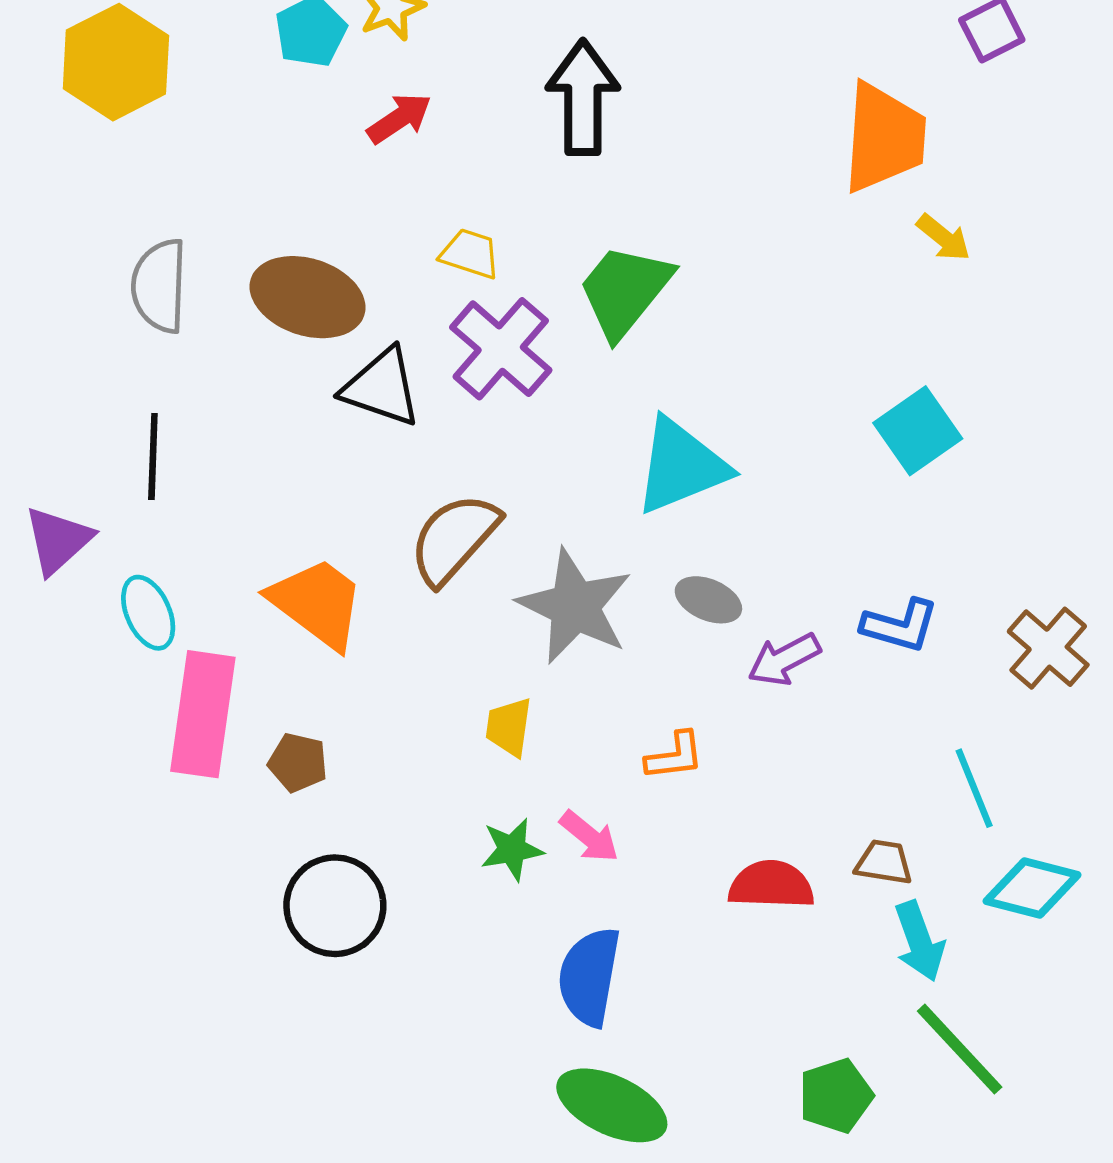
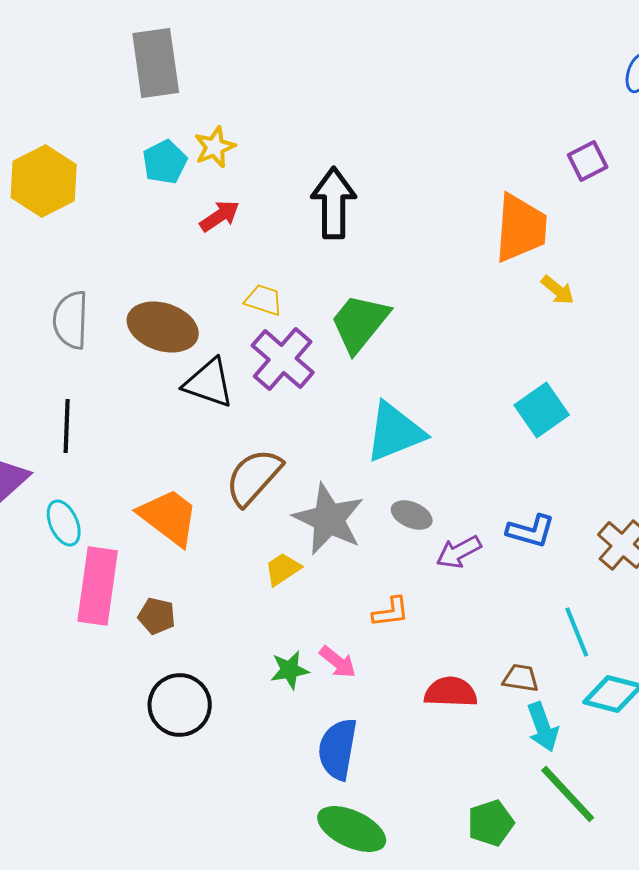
yellow trapezoid: (509, 727) -> (283, 569), moved, turned 48

